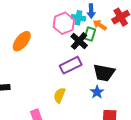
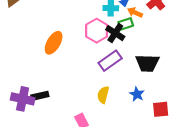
pink hexagon: (64, 23) -> (97, 31), moved
green rectangle: (90, 34) -> (126, 24), turned 64
blue star: (97, 92) -> (137, 94), moved

